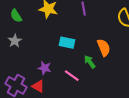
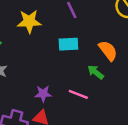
cyan rectangle: (67, 43) -> (68, 44), moved

